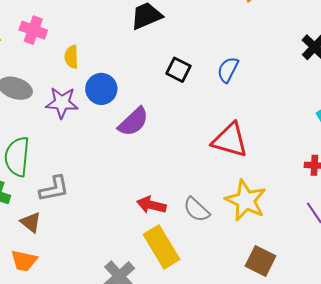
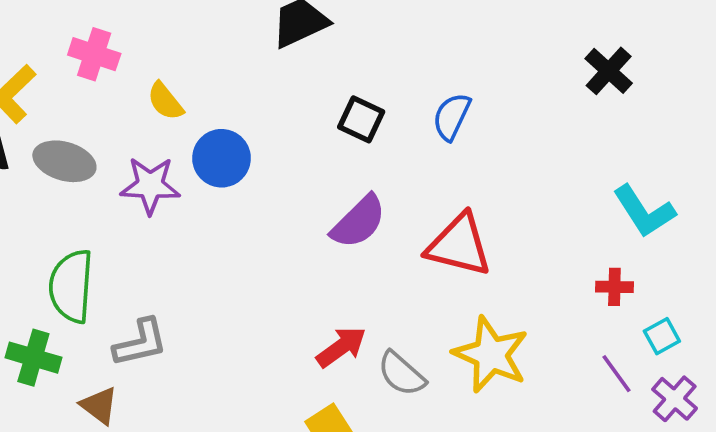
yellow semicircle: (71, 57) -> (165, 101), turned -35
purple semicircle: (133, 122) -> (359, 222), moved
red arrow: (151, 205) -> (341, 347), moved, turned 132

